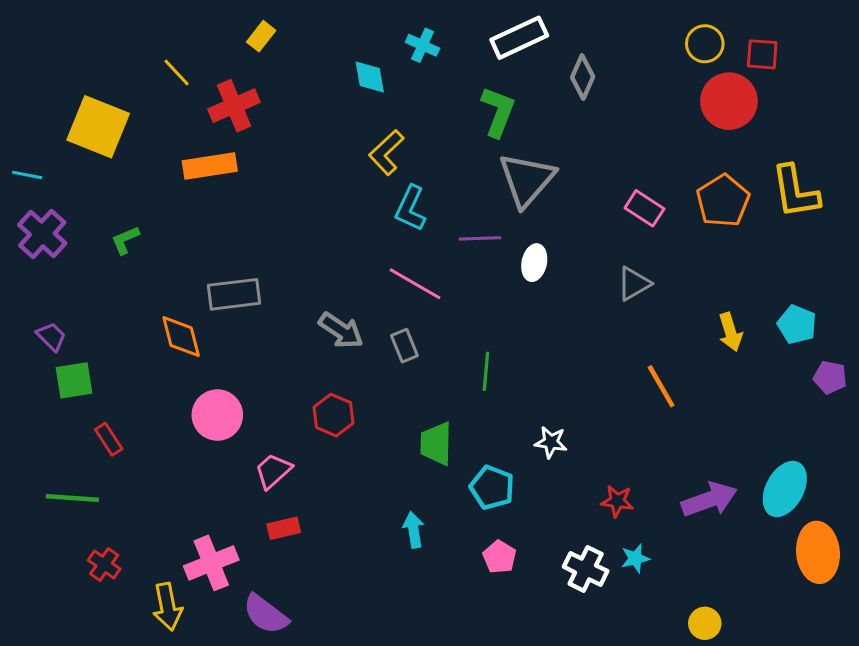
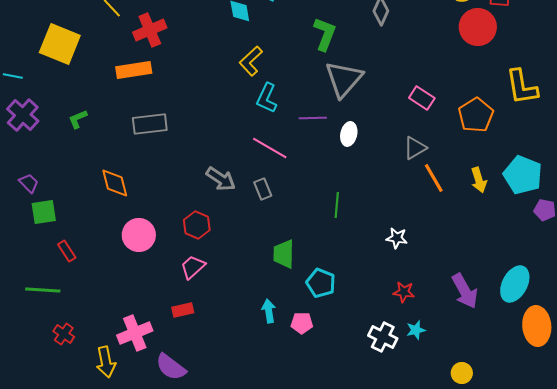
orange pentagon: (723, 201) -> (476, 115), moved
gray rectangle: (234, 294) -> (150, 124), moved
cyan pentagon: (797, 324) -> (523, 175), size x1.5
green line: (486, 371) -> (337, 205), moved
orange line: (661, 386) -> (434, 178), moved
red hexagon: (334, 415) -> (197, 225), moved
white star: (551, 442) -> (397, 238), moved
pink trapezoid: (273, 471) -> (193, 267), moved
purple arrow: (709, 500) -> (465, 291), turned 81
pink pentagon: (500, 557) -> (302, 323), moved, turned -30

